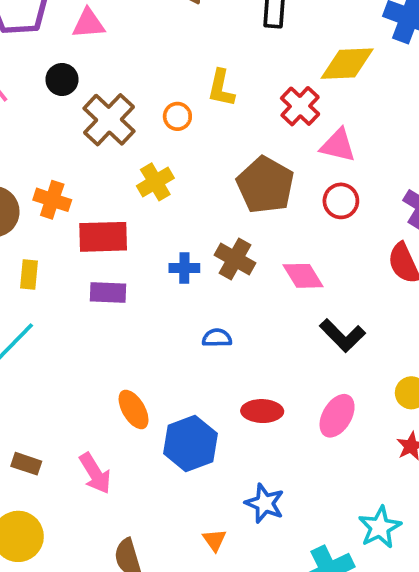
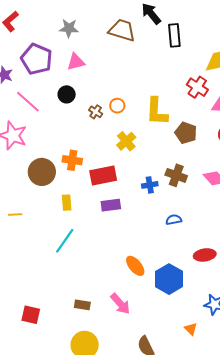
yellow L-shape: (221, 88) -> (157, 111), moved, size x1.4
orange circle: (177, 116) -> (117, 106), moved
brown cross: (109, 120) -> (96, 112), size x0.5
brown pentagon: (265, 185) -> (186, 133), size x0.7

